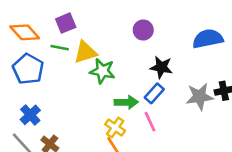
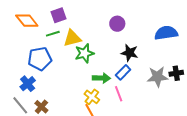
green line: (60, 48) -> (53, 34), turned -32
blue pentagon: (28, 69) -> (40, 59), moved, turned 30
green star: (102, 71) -> (84, 53), turned -30

